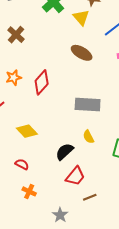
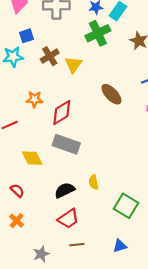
yellow triangle: (81, 17) -> (73, 65), moved
gray rectangle: (88, 105) -> (66, 144), moved

